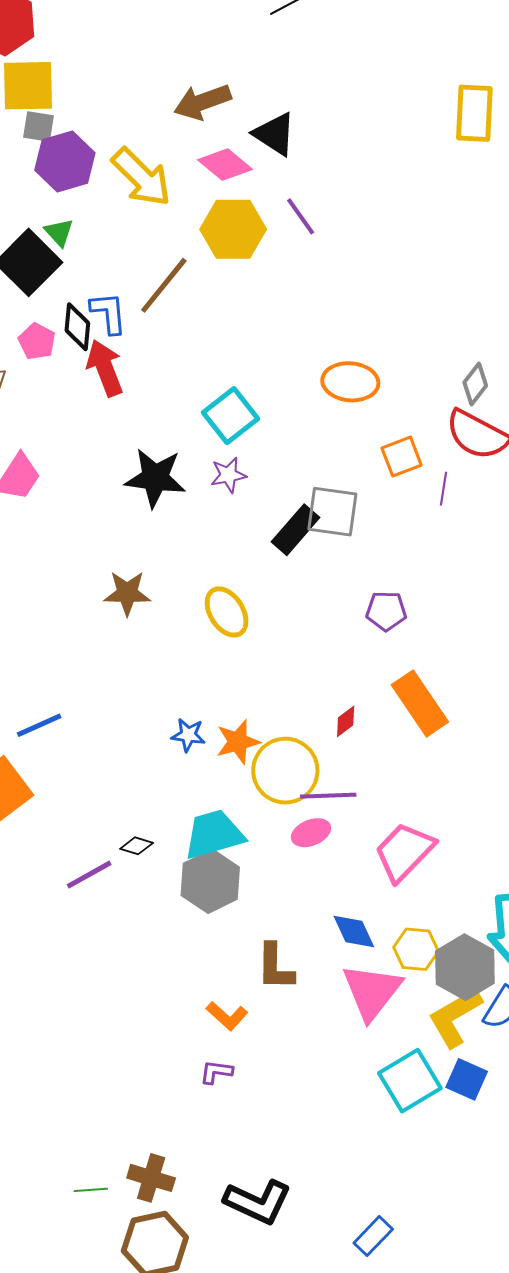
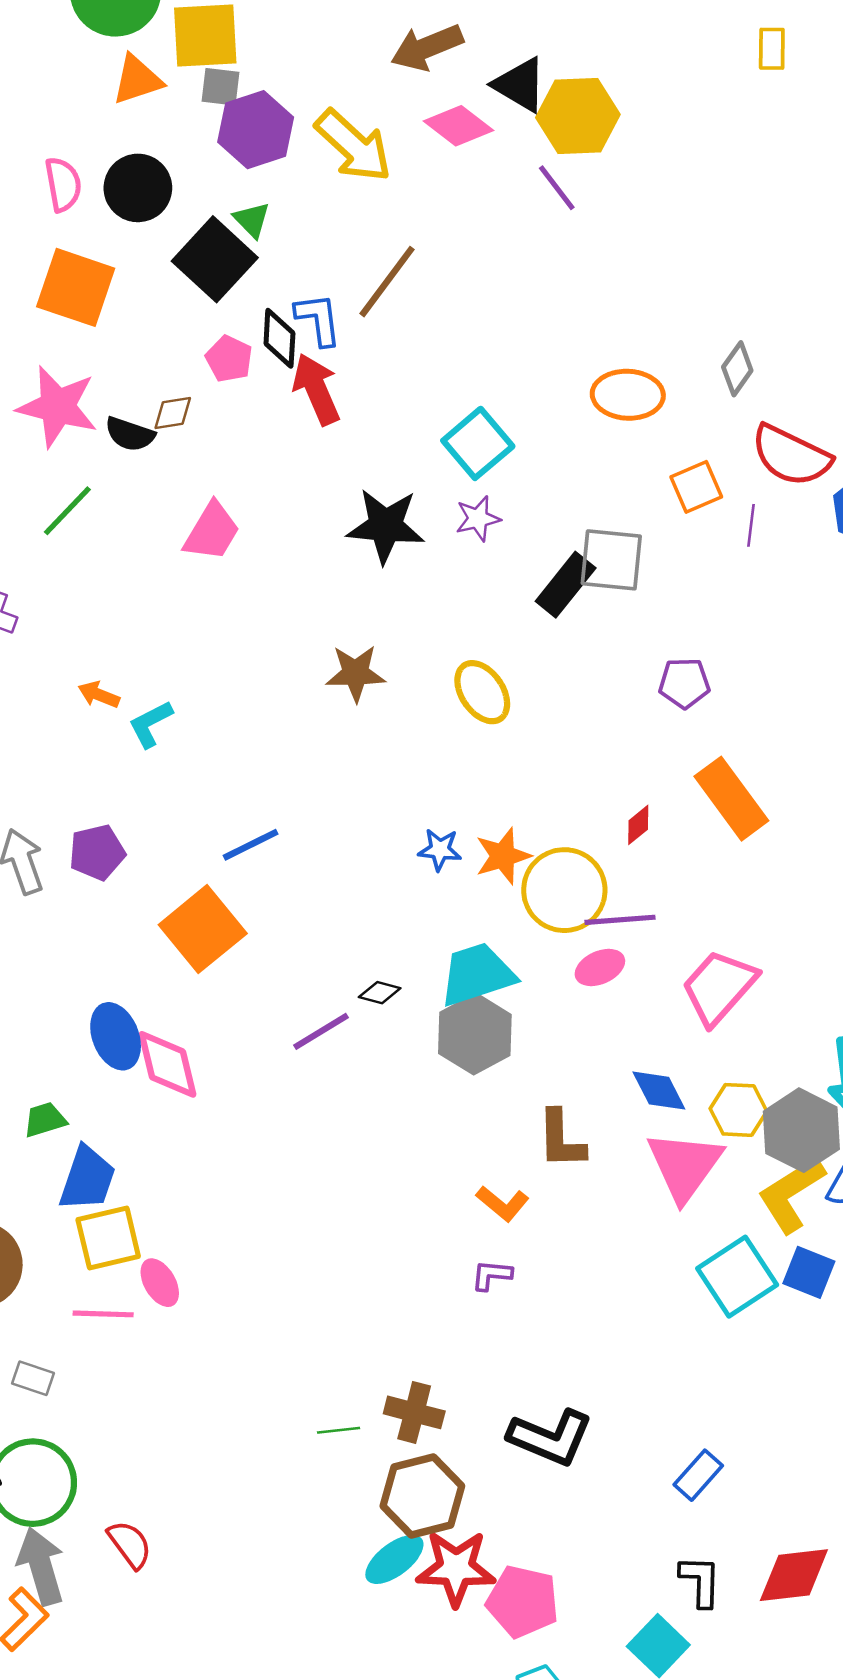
yellow rectangle: (474, 113) -> (772, 49), size x0.6
yellow hexagon: (233, 229) -> (578, 116), moved
gray diamond: (475, 384) -> (737, 369), moved

